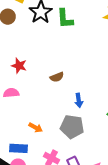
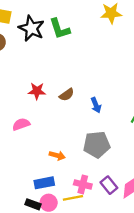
red star: (19, 66) -> (37, 91), moved
blue arrow: (79, 100) -> (96, 105), moved

